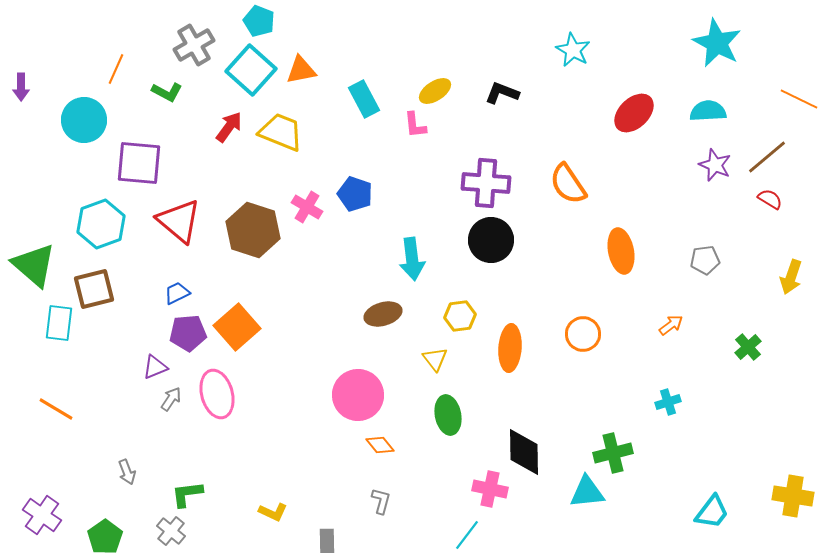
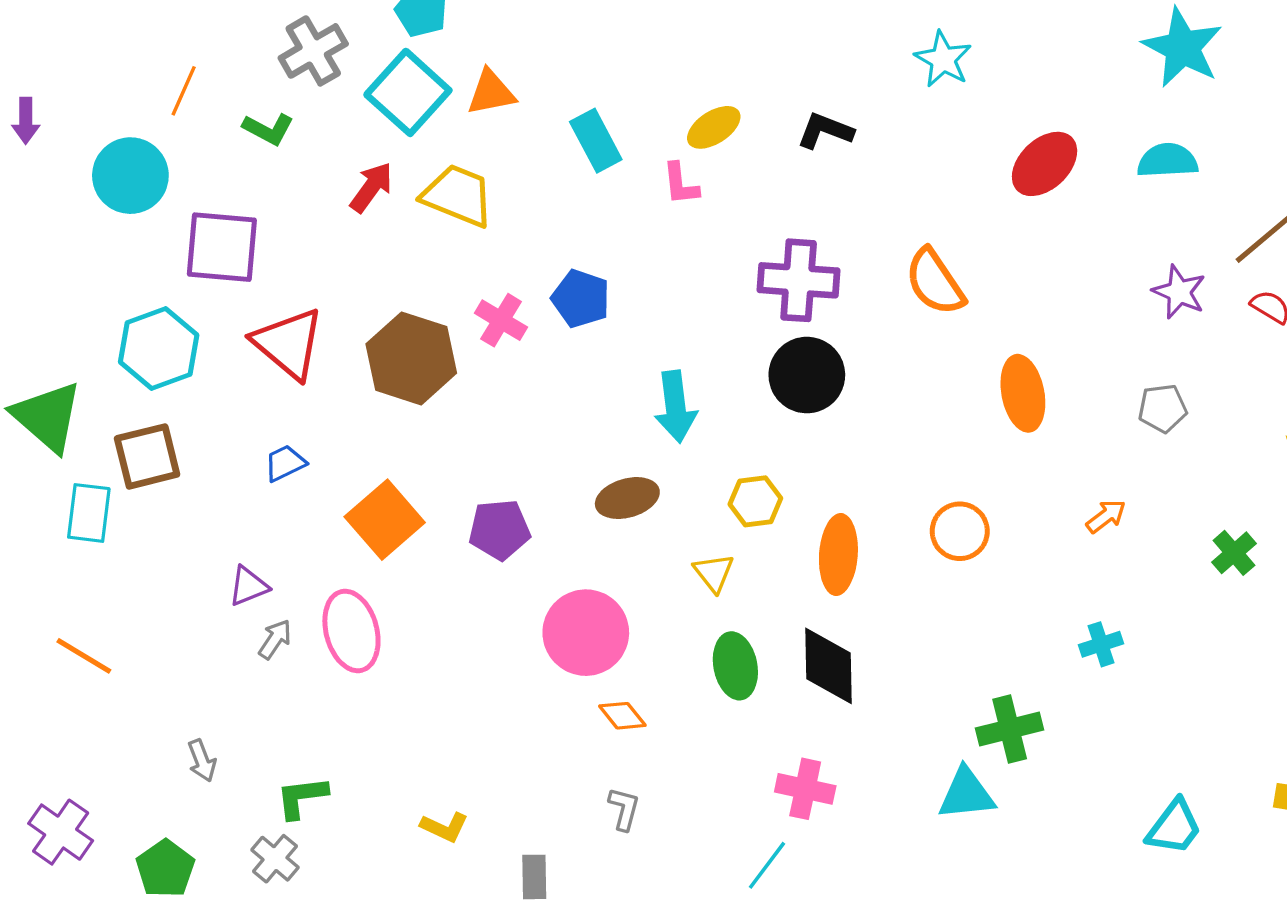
purple star: (715, 165) -> (1179, 292), moved
purple pentagon: (188, 333) -> (499, 530), moved
black diamond: (524, 452) -> (828, 666), moved

